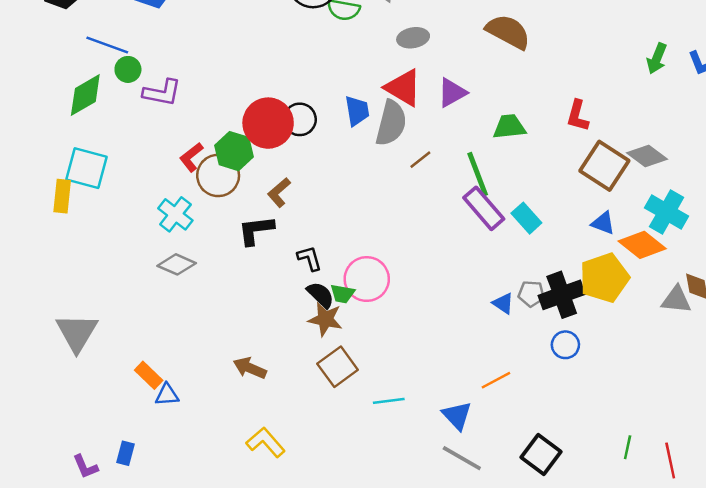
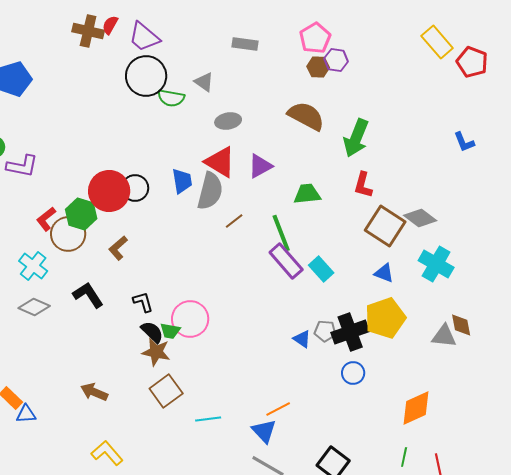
green arrow: (657, 58) -> (356, 138), moved, size x1.5
black L-shape: (256, 230) -> (88, 295), moved, turned 64
orange diamond: (642, 245) -> (416, 408), moved, turned -63
orange line: (496, 380) -> (278, 409), moved

